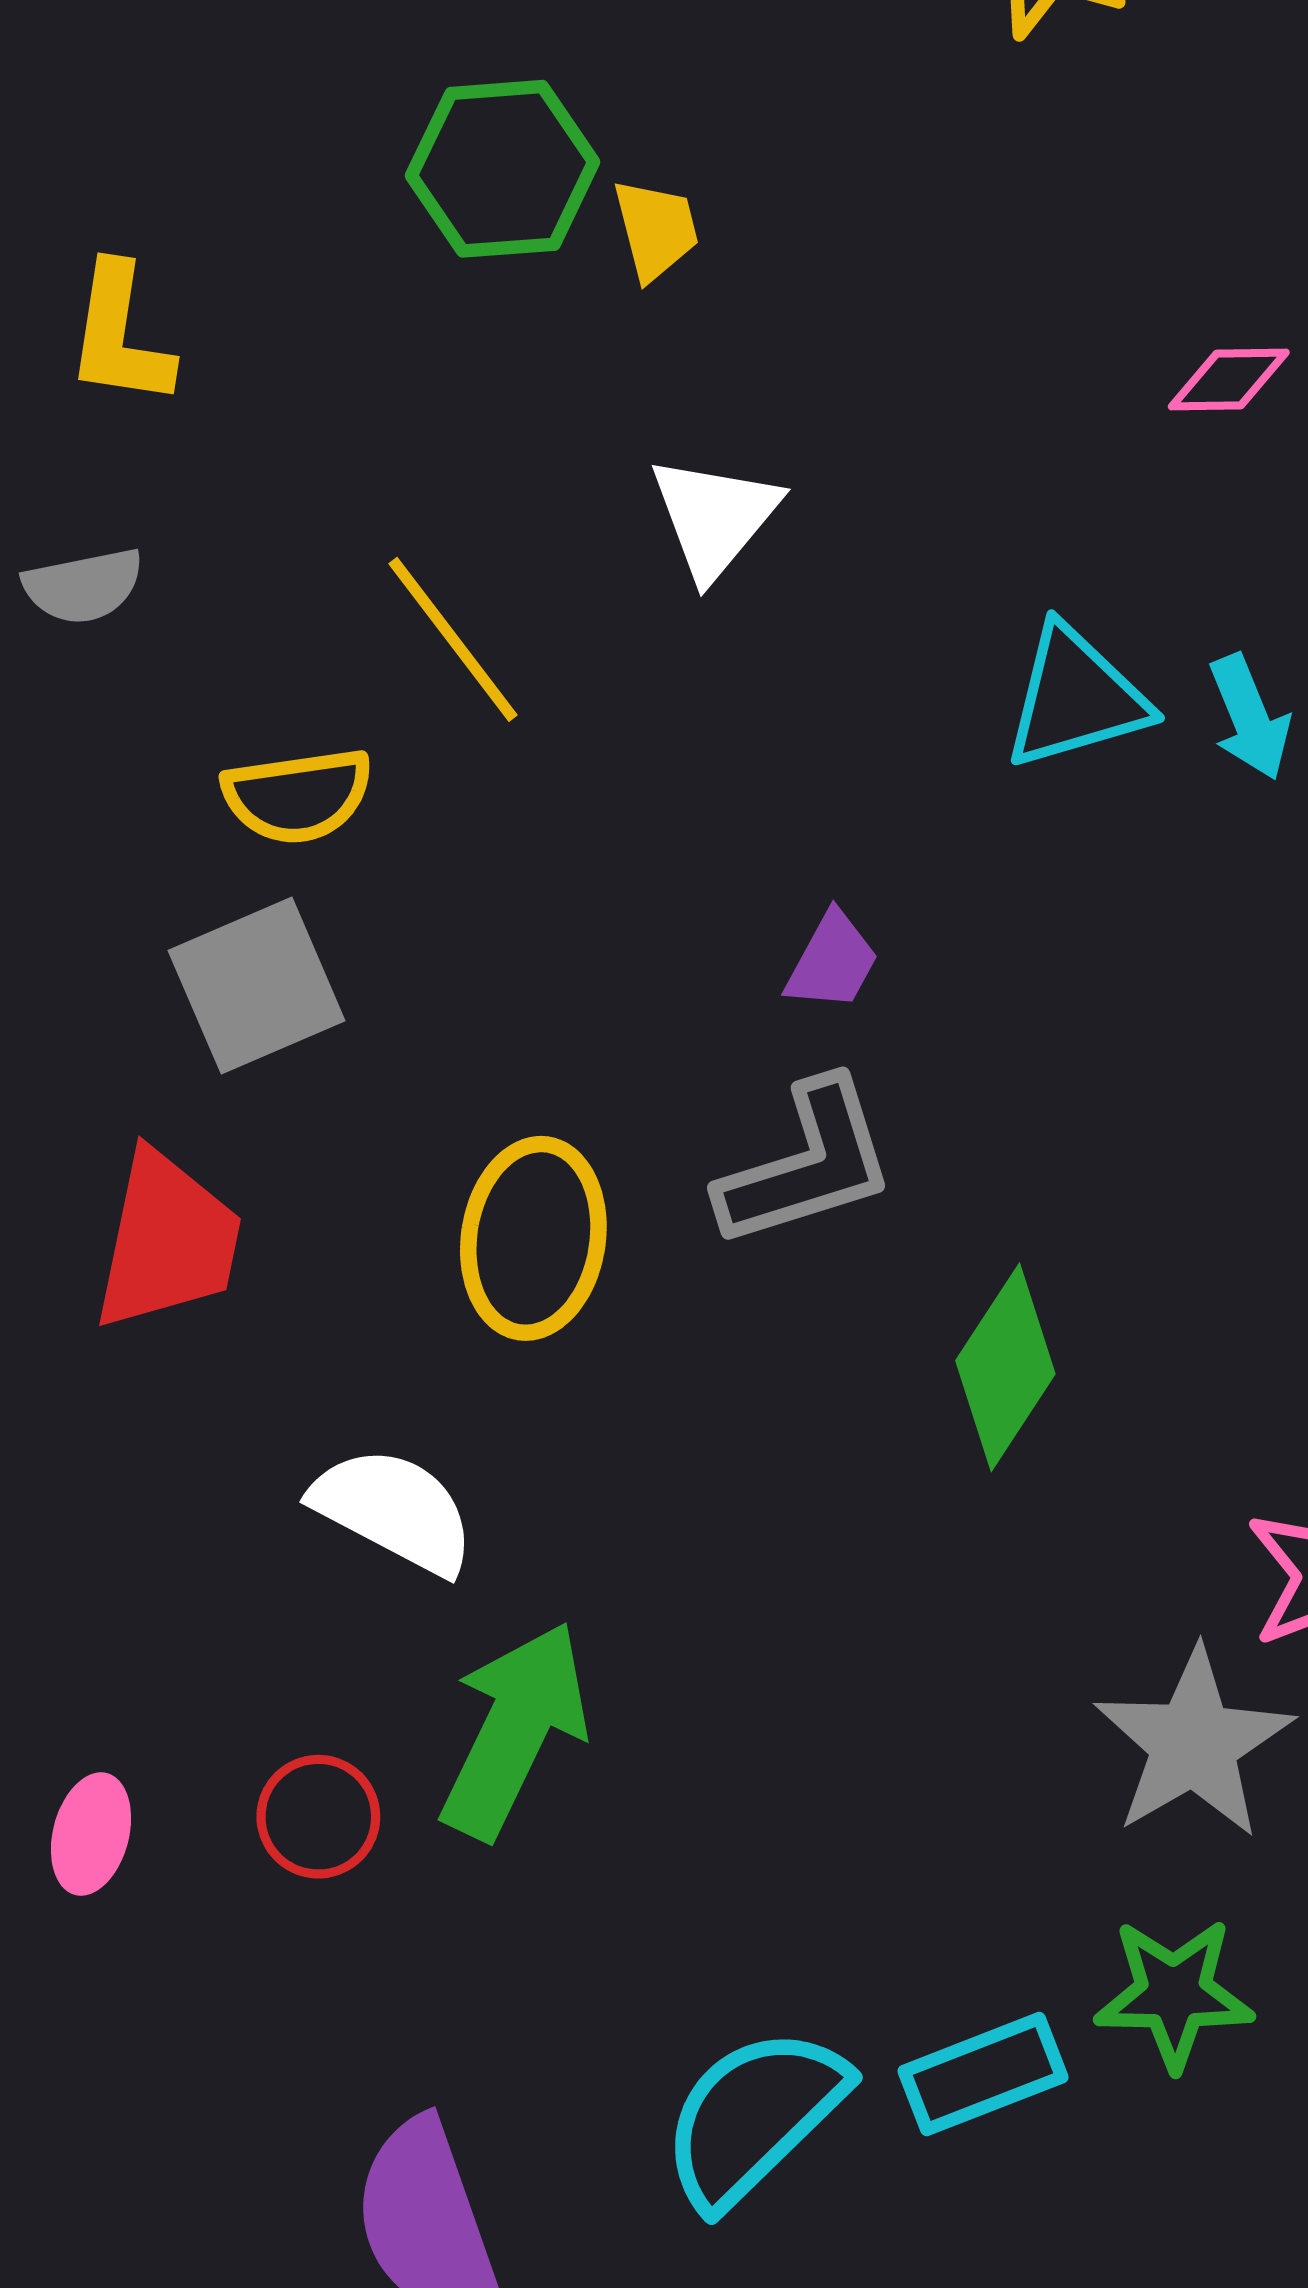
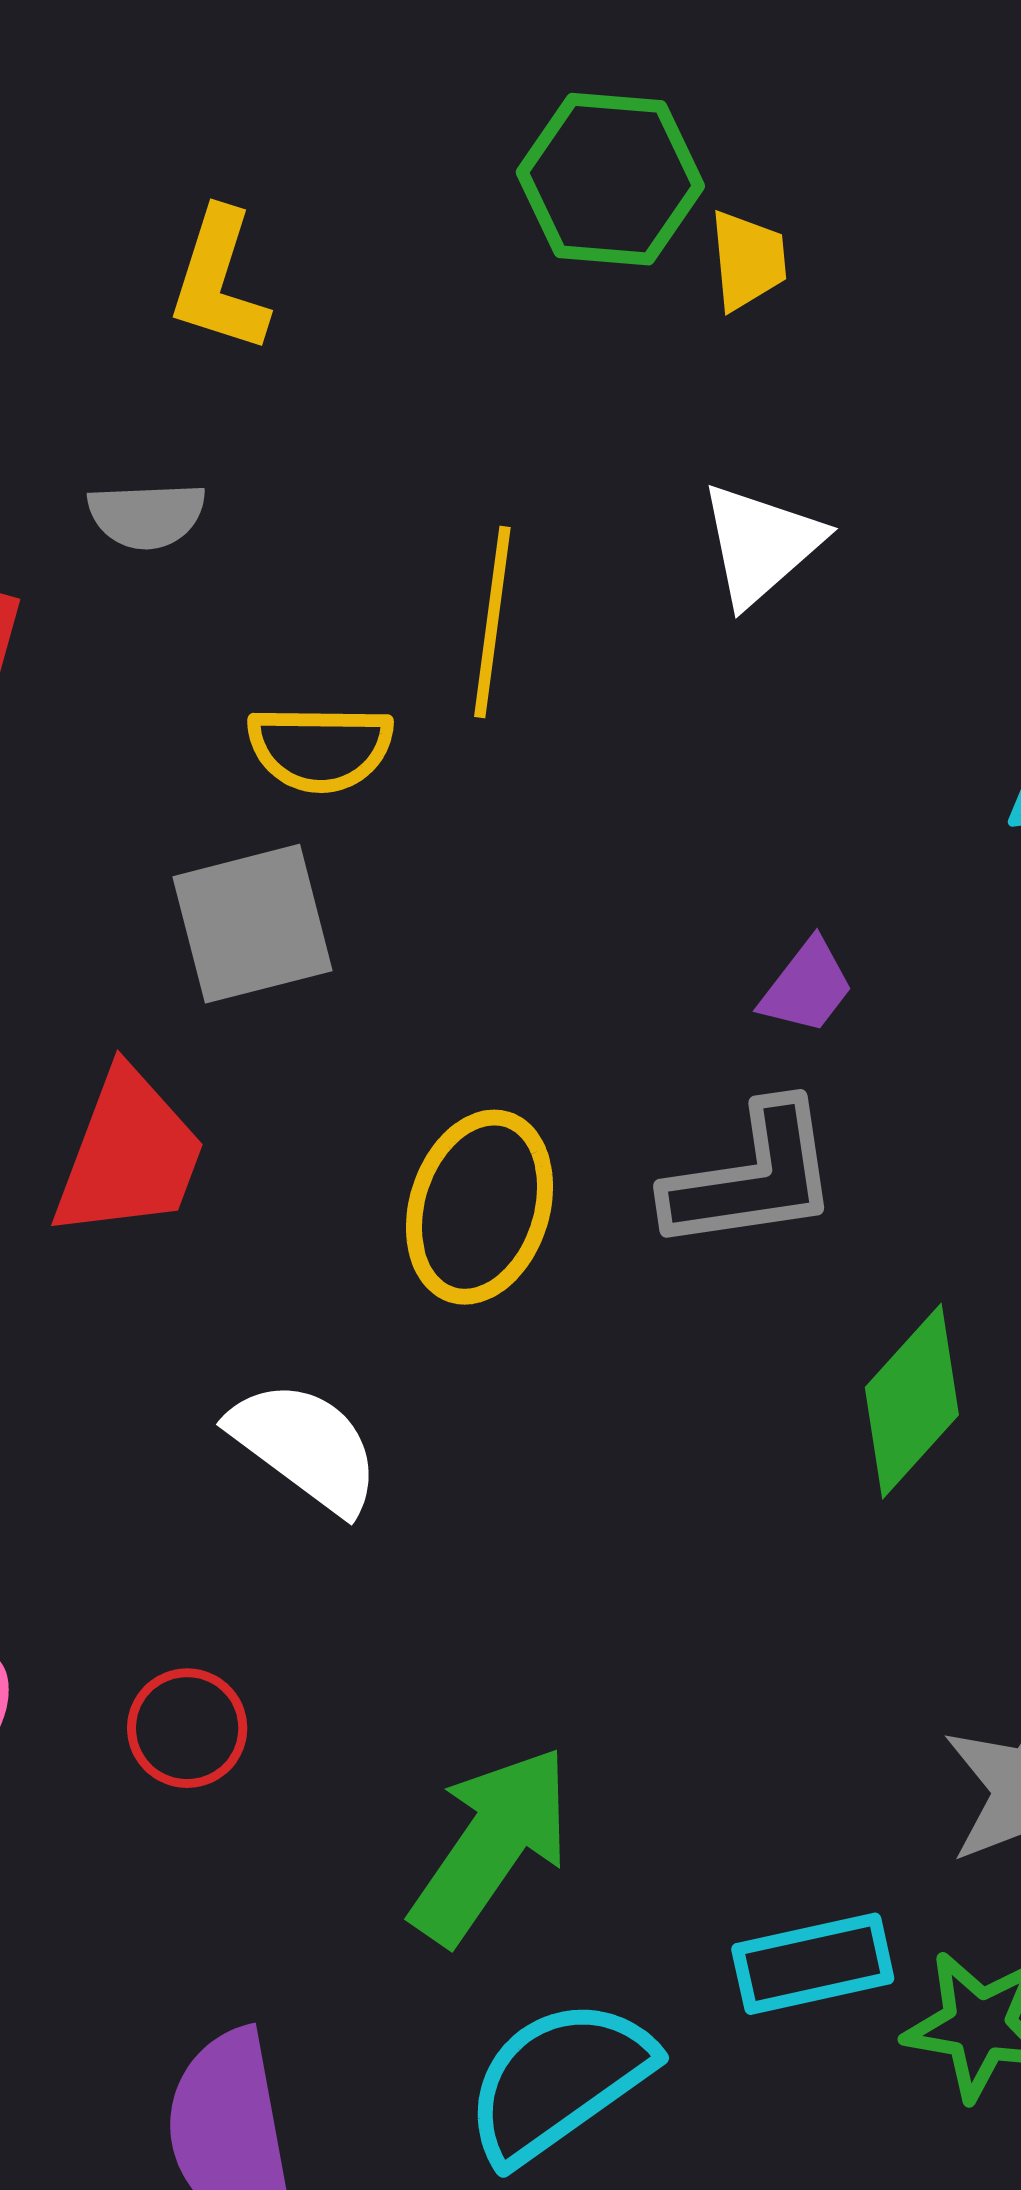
yellow line: (453, 639) -> (492, 622), turned 36
green arrow: (514, 1730) -> (491, 1845), moved
cyan rectangle: (983, 2074) -> (813, 1964), moved

